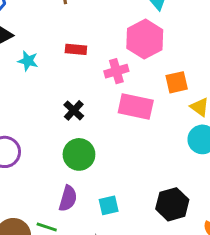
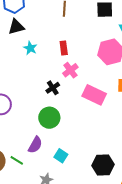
red rectangle: (76, 49) -> (64, 48), turned 64
pink cross: (116, 71) -> (70, 70), moved, turned -35
cyan square: (109, 205) -> (61, 156), turned 32

